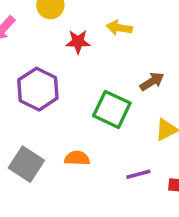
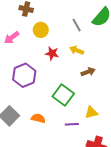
brown arrow: (152, 81) -> (88, 72), moved
purple line: (138, 174) -> (72, 124), moved

